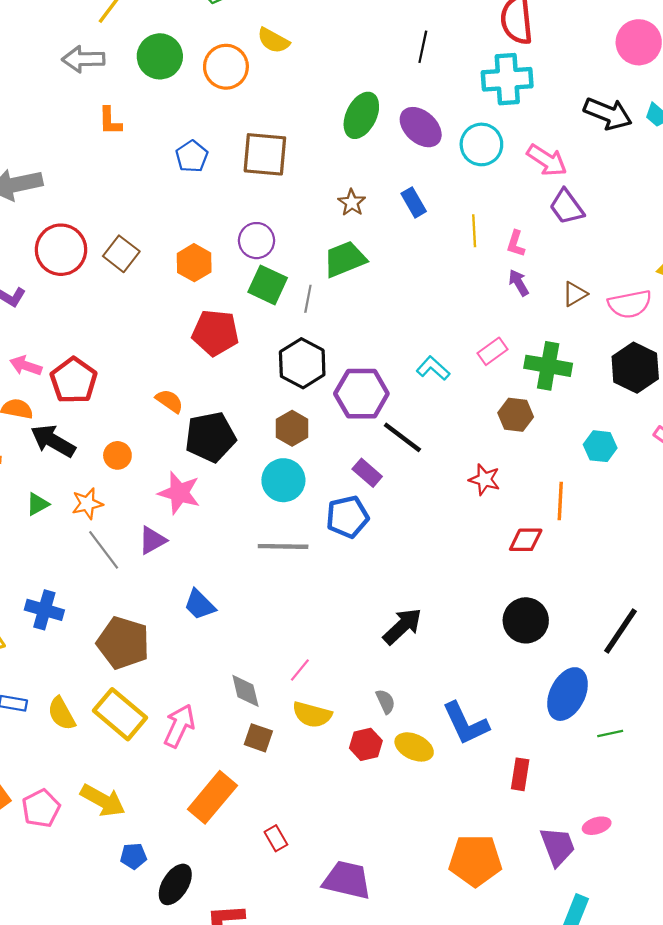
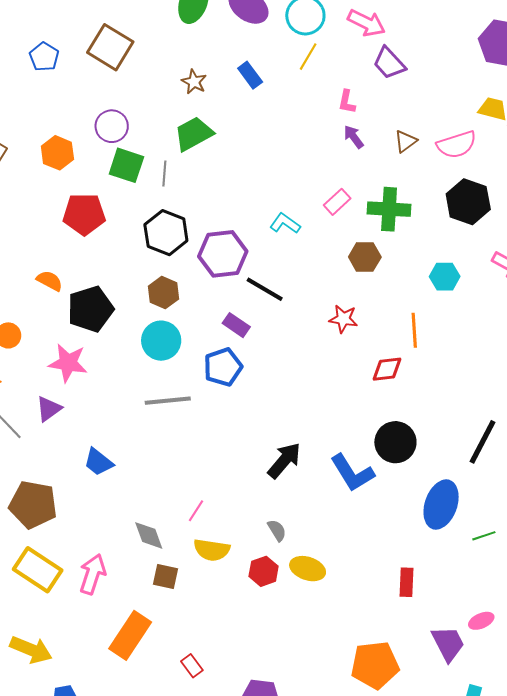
brown square: (265, 154) -> (110, 47), turned 33
yellow line: (474, 231) -> (308, 57), moved, turned 40
blue L-shape: (466, 723) -> (352, 473), moved

